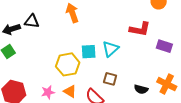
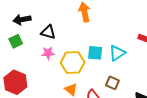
black triangle: (32, 21) -> (48, 32), moved
pink star: (48, 92) -> (48, 53), moved

